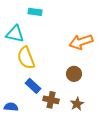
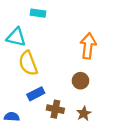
orange arrow: (81, 42) -> (88, 46), turned 115
blue rectangle: (33, 86) -> (36, 94), turned -70

